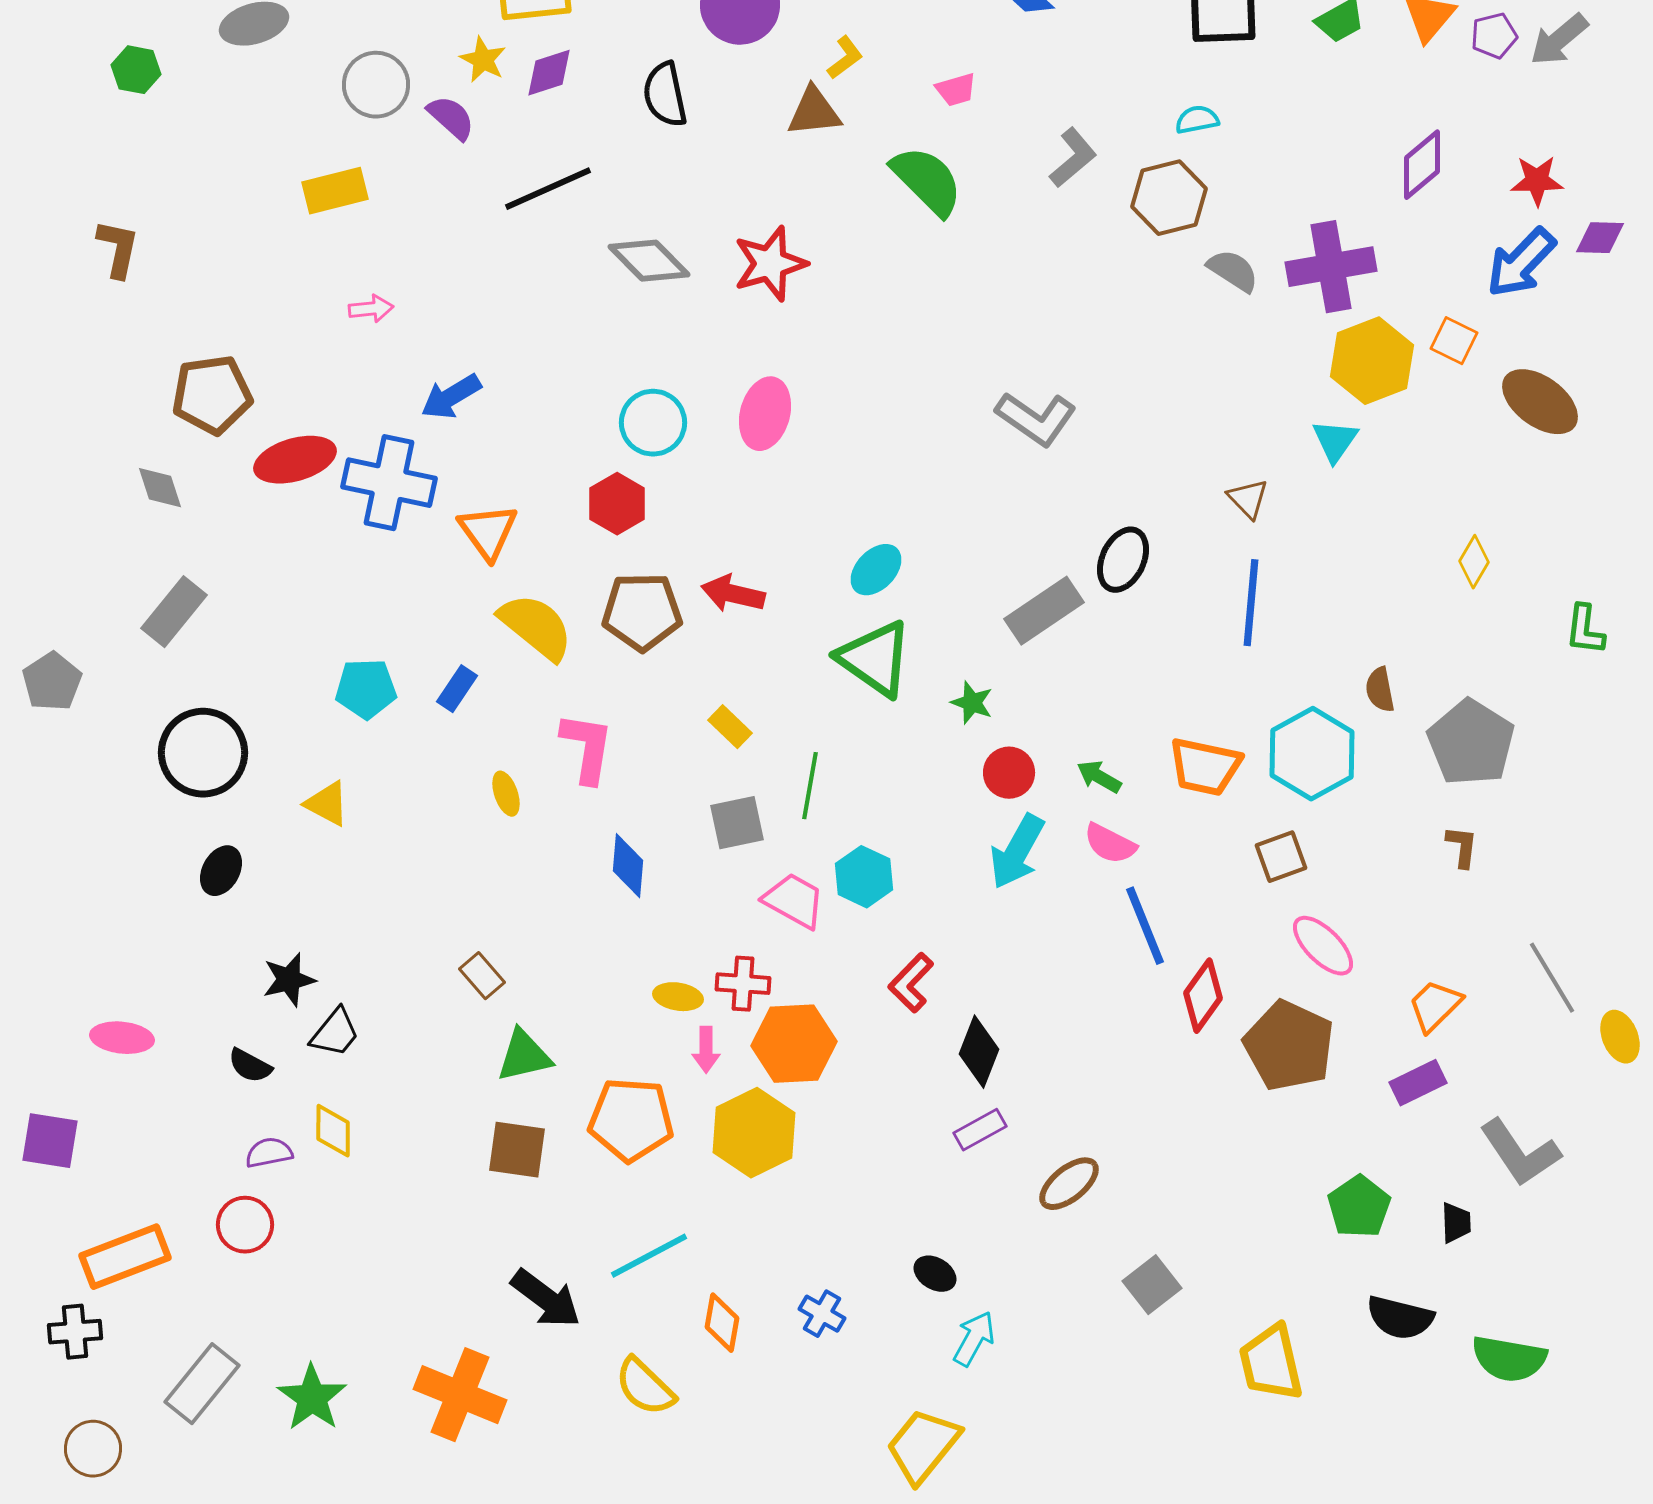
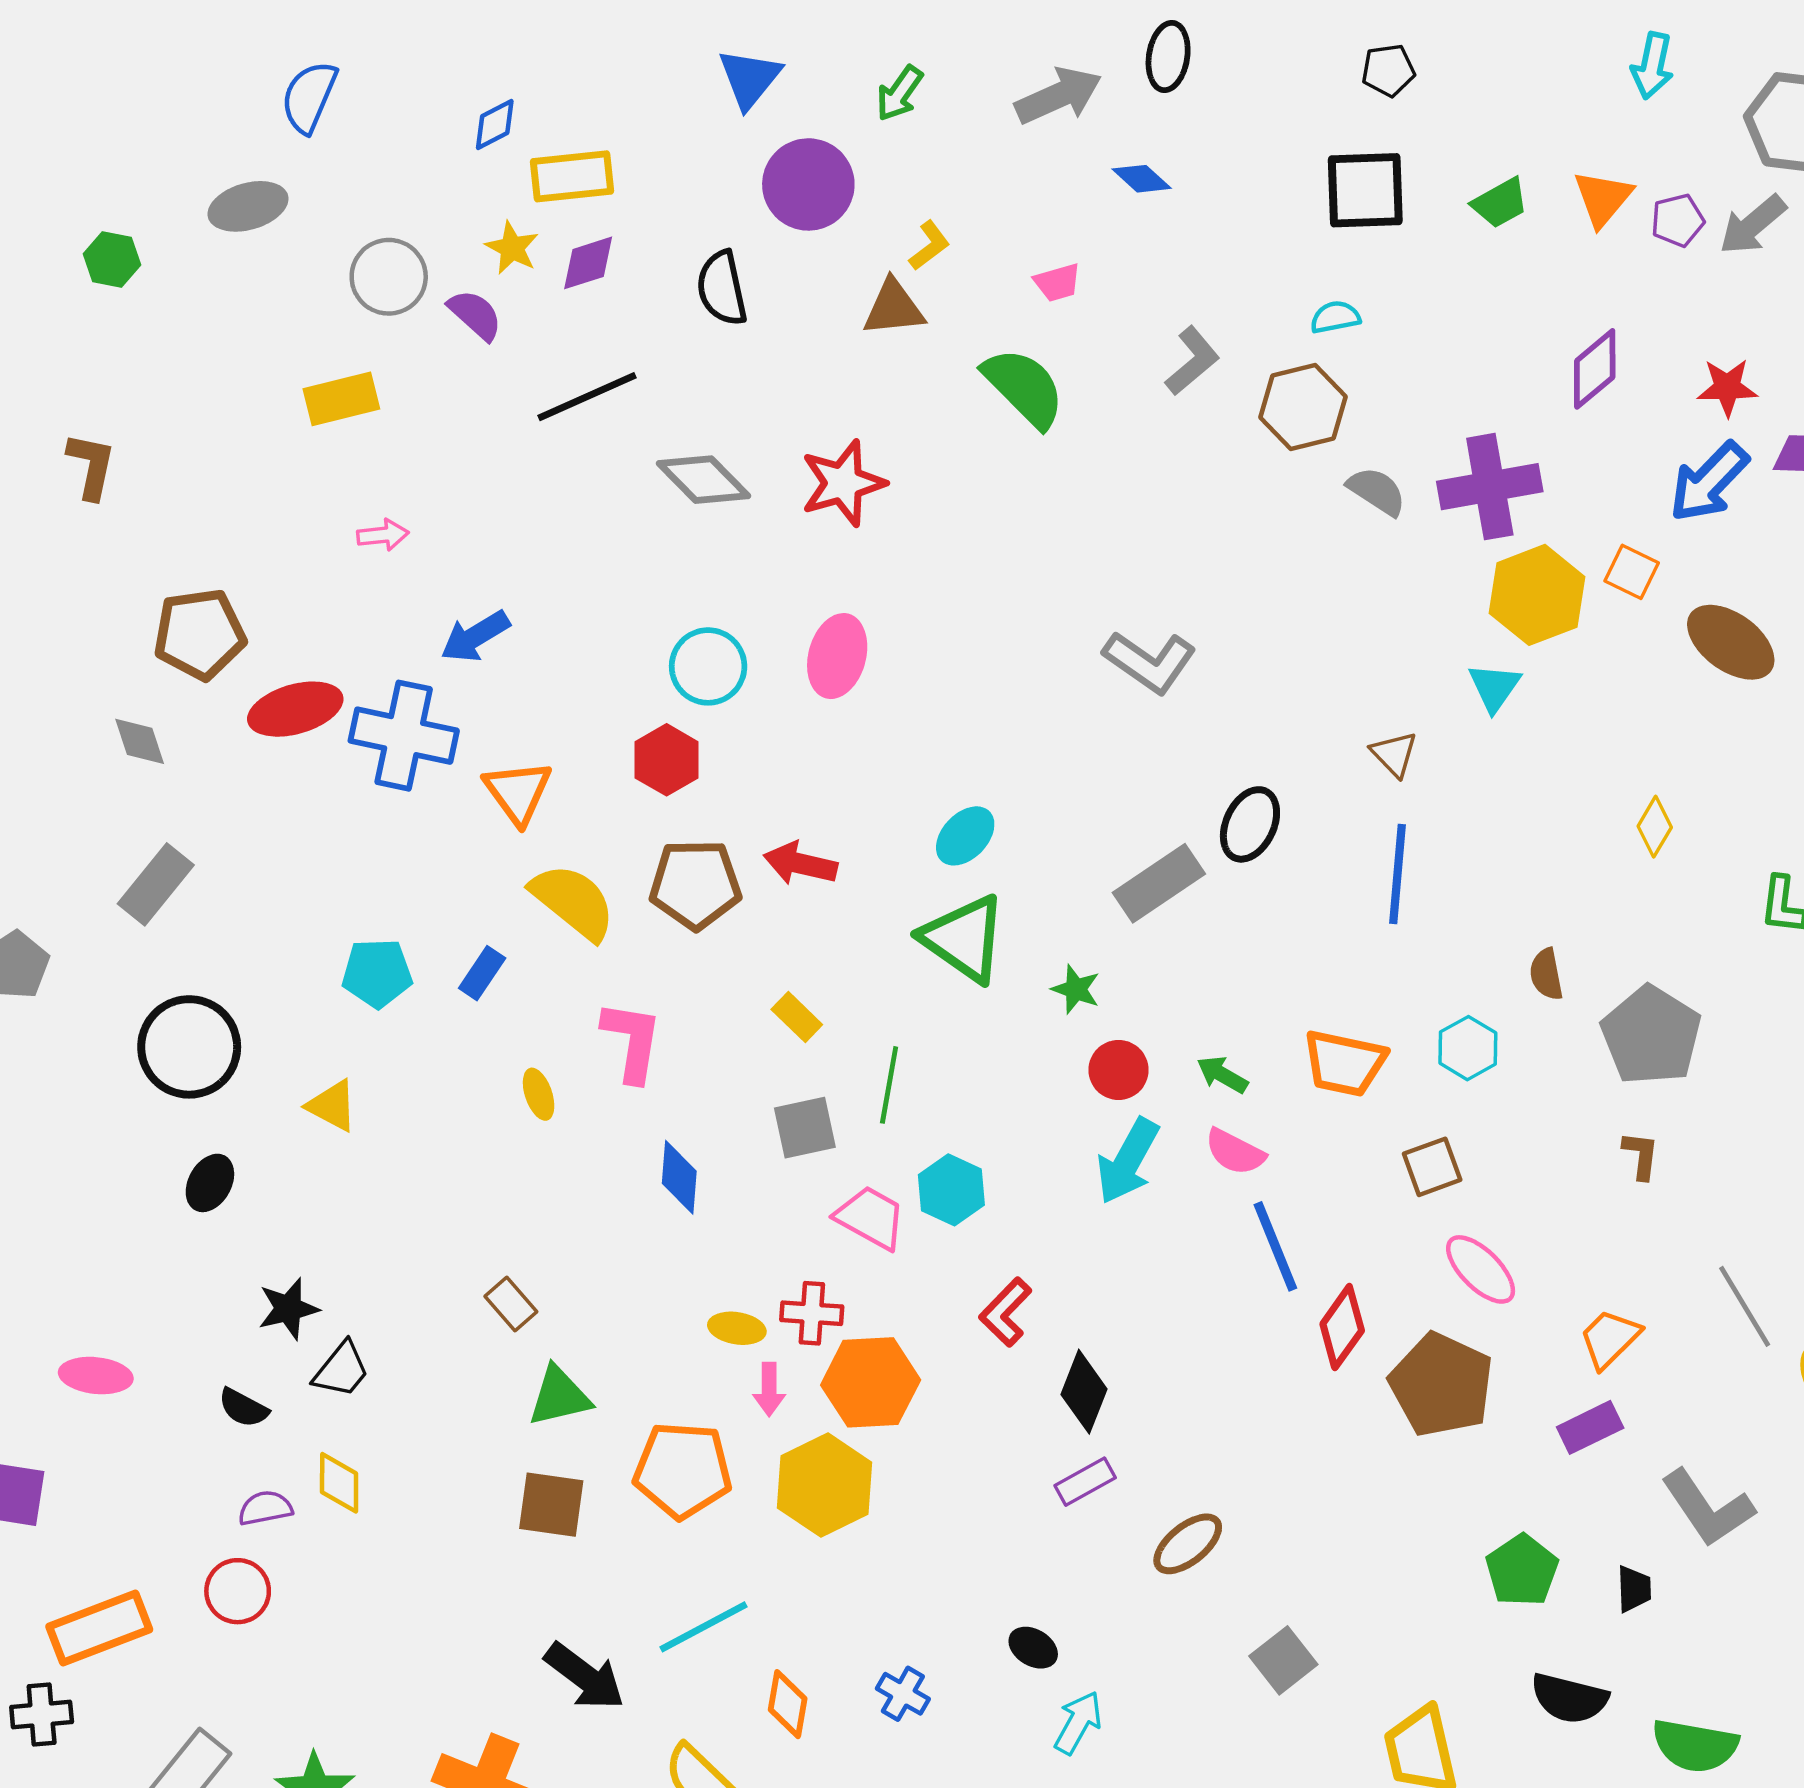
cyan hexagon: (1312, 754) -> (1468, 1048), size x0.6

